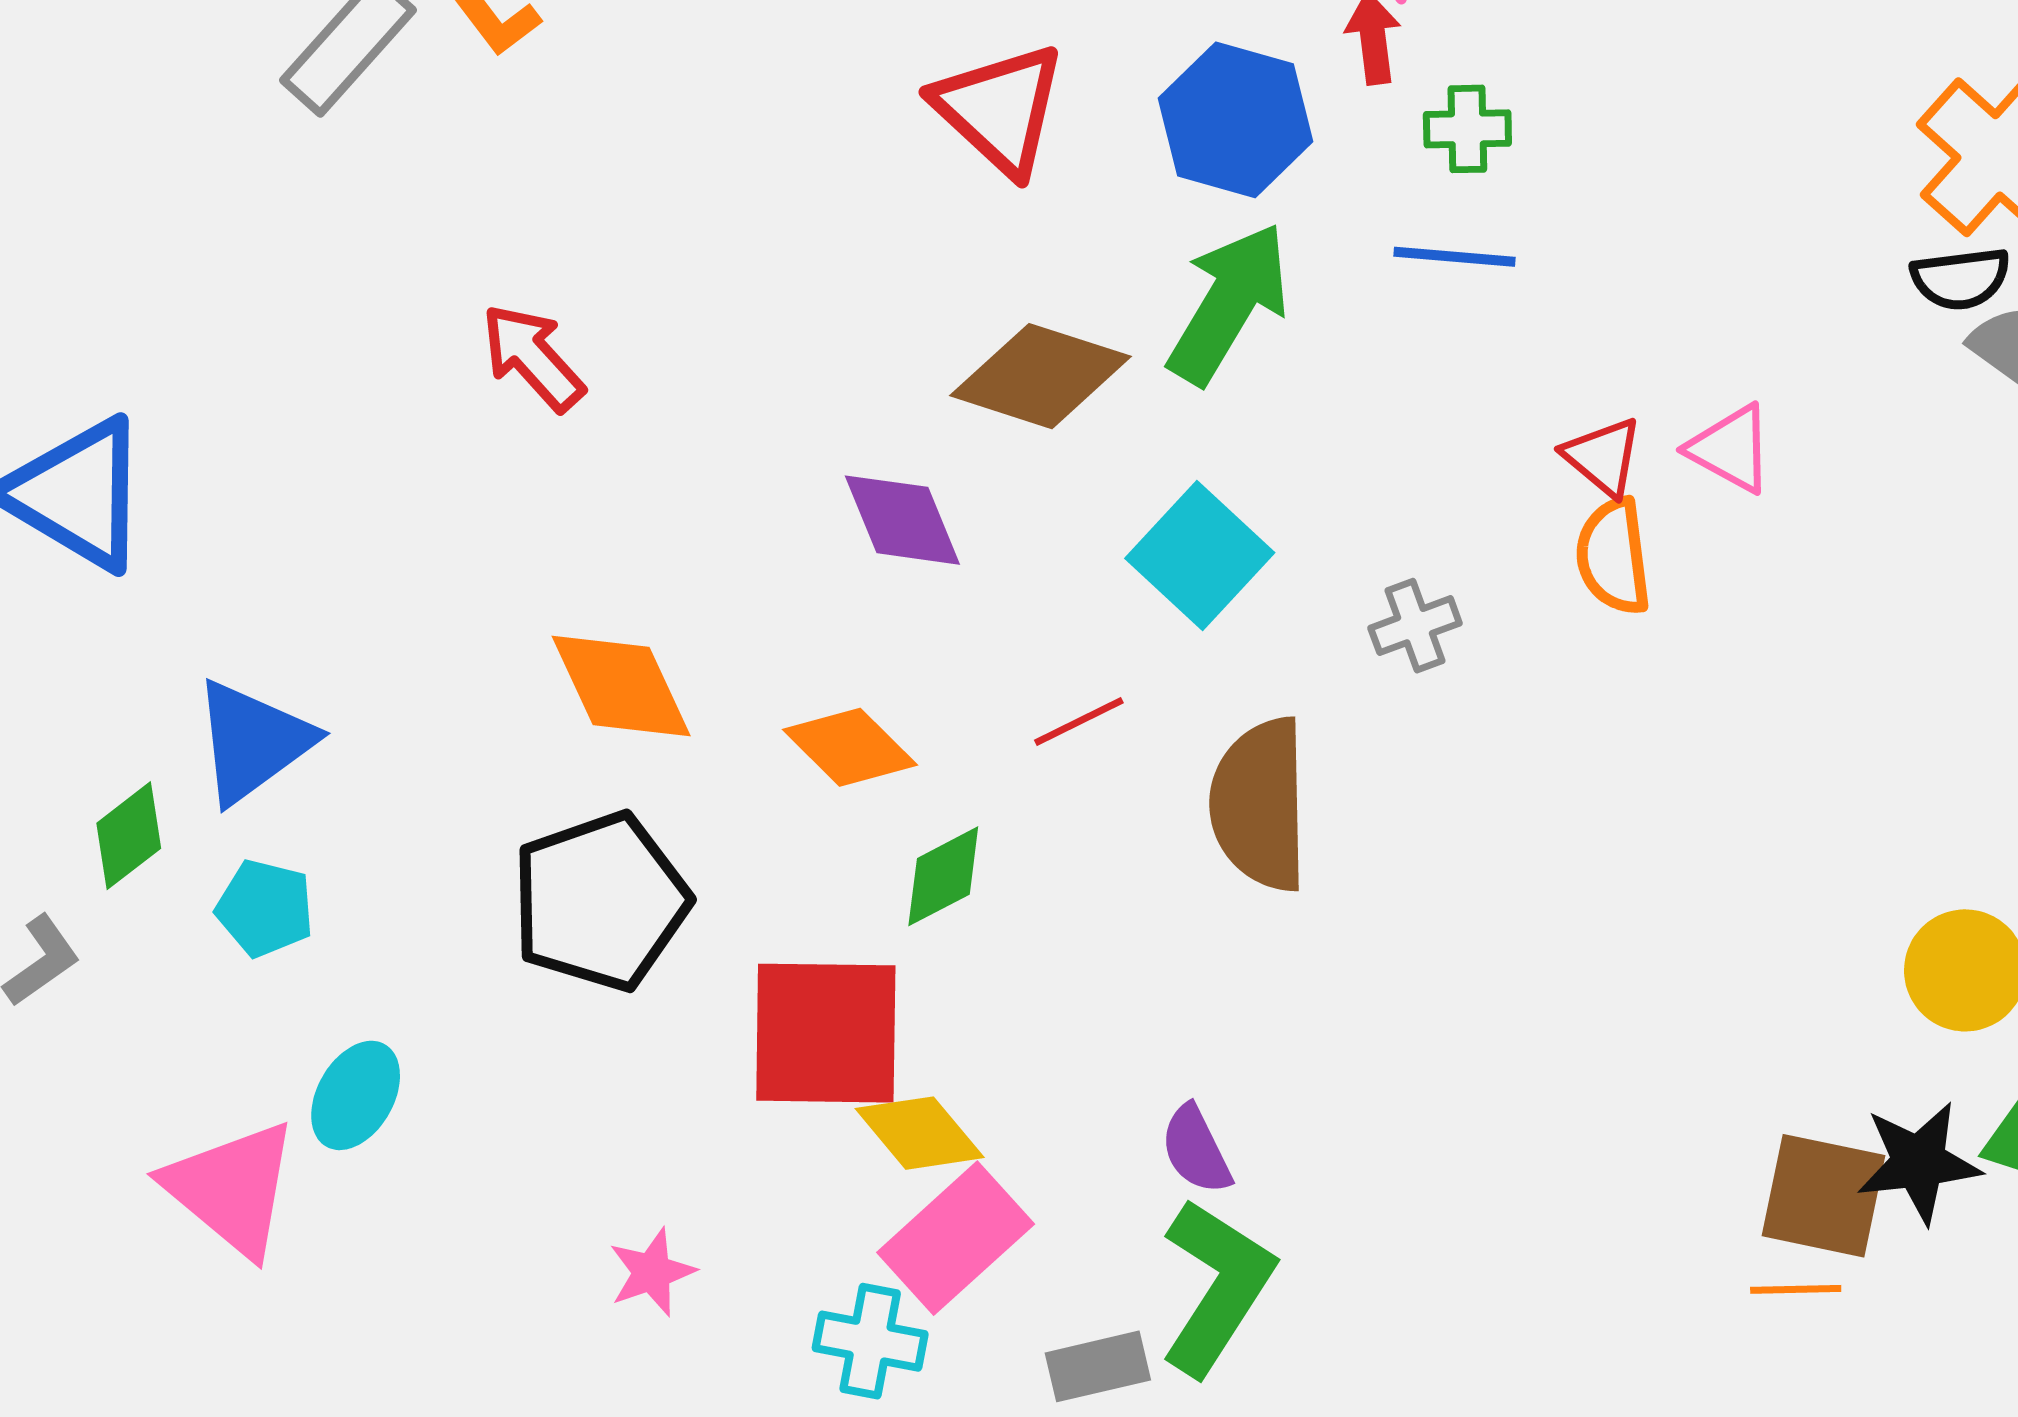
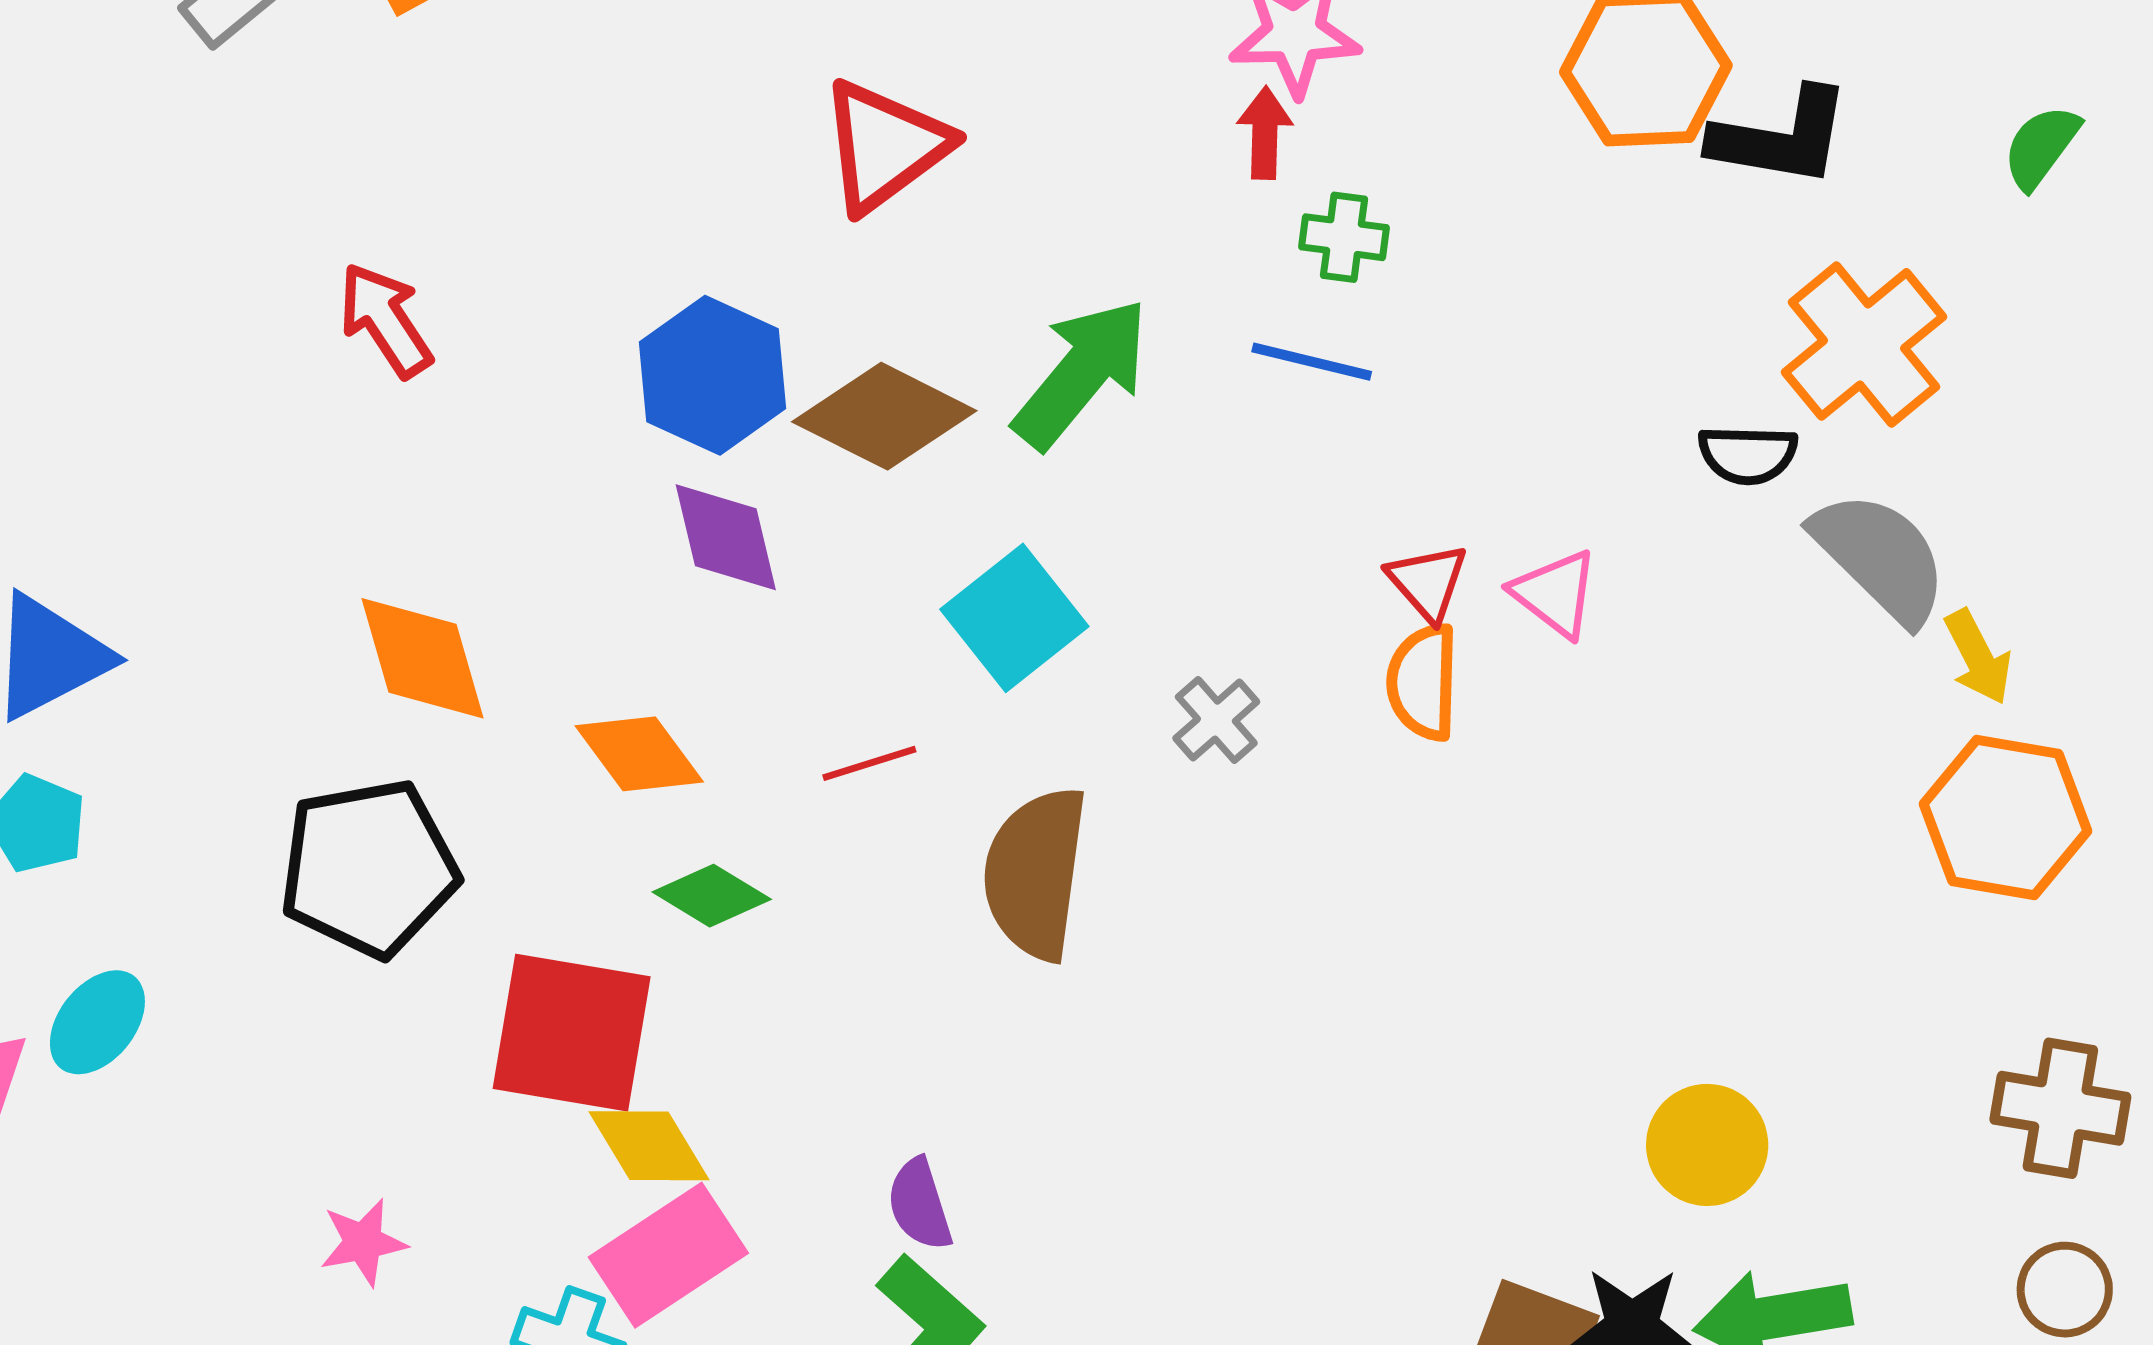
red triangle: (1000, 109) -> (885, 146), turned 32
blue hexagon: (1236, 120) -> (713, 375), moved
black semicircle: (1961, 279) -> (1748, 455), moved
gray cross: (1415, 626) -> (1216, 720), turned -30
green diamond: (943, 876) -> (712, 896), turned 50

